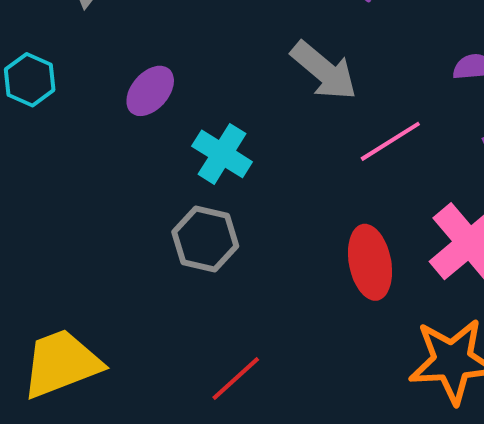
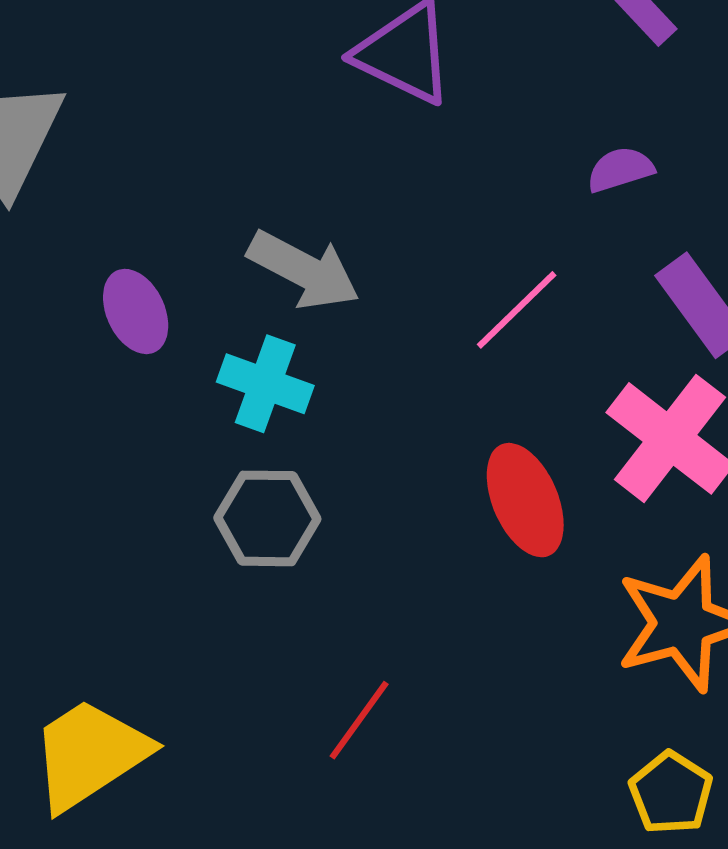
gray arrow: (324, 71) -> (304, 270), moved
purple ellipse: (150, 91) -> (136, 311), turned -54

